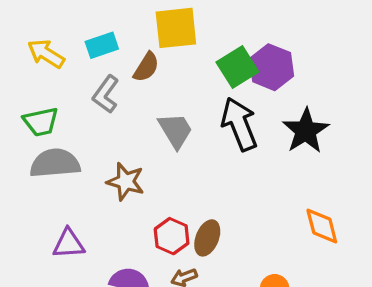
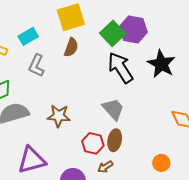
brown semicircle: (146, 67) -> (71, 47), moved
gray trapezoid: (175, 130) -> (113, 109), moved
purple triangle: (69, 244) -> (32, 160), size x1.4

